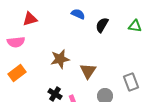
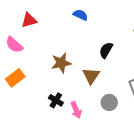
black semicircle: (102, 25) -> (106, 50), moved
pink semicircle: (16, 42) -> (14, 45), turned 48

